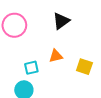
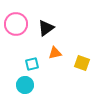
black triangle: (61, 21) -> (46, 28), moved

